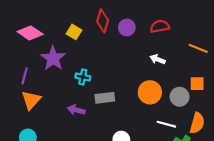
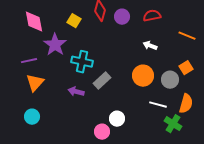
pink diamond: (30, 33) -> (34, 22), turned 45
purple line: (25, 76) -> (29, 61), turned 63
cyan cross: (83, 77) -> (82, 62), size x1.5
orange square: (197, 84) -> (186, 68), turned -32
gray rectangle: (105, 98) -> (102, 81), turned -36

